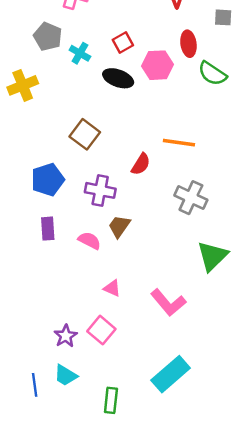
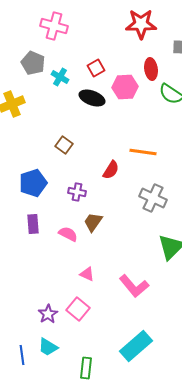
brown square: (85, 134) -> (64, 145), size x0.7
purple cross: (100, 190) -> (77, 192), size x0.7

